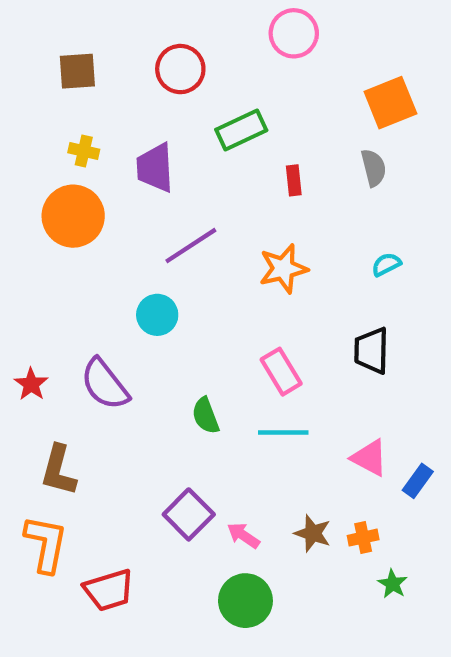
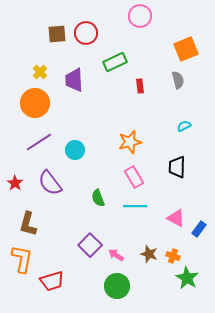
brown square: (77, 71) -> (57, 34), moved
yellow cross: (84, 151) -> (40, 72), turned 32
purple line: (191, 246) -> (39, 142), moved
orange star: (283, 269) -> (130, 142), moved
orange cross: (363, 538) -> (173, 256), turned 32
green star: (393, 584) -> (187, 278), size x1.6

